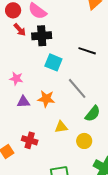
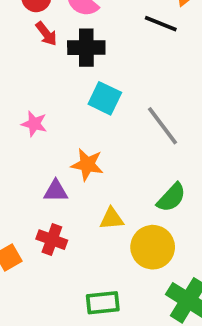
black line: (87, 51) -> (161, 24), moved
gray line: (77, 88) -> (163, 126), moved
purple triangle: (23, 102) -> (56, 191), moved
yellow circle: (84, 141) -> (153, 247), size x1.5

